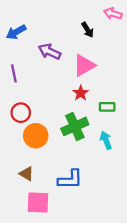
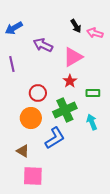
pink arrow: (113, 14) -> (95, 33), moved
red circle: (21, 113) -> (38, 93), moved
blue L-shape: (70, 179) -> (55, 138), moved, turned -30

